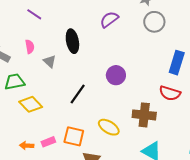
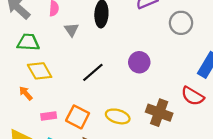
gray circle: (154, 22) -> (181, 23), moved
yellow ellipse: (109, 127) -> (118, 116), turned -30
orange arrow: (27, 146) -> (26, 93), moved, turned 32

